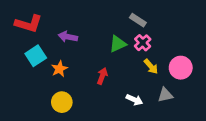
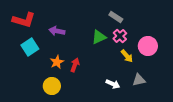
pink circle: (181, 68) -> (148, 46), moved
orange star: (59, 69) -> (57, 62), moved
red arrow: (102, 76) -> (75, 65), moved

